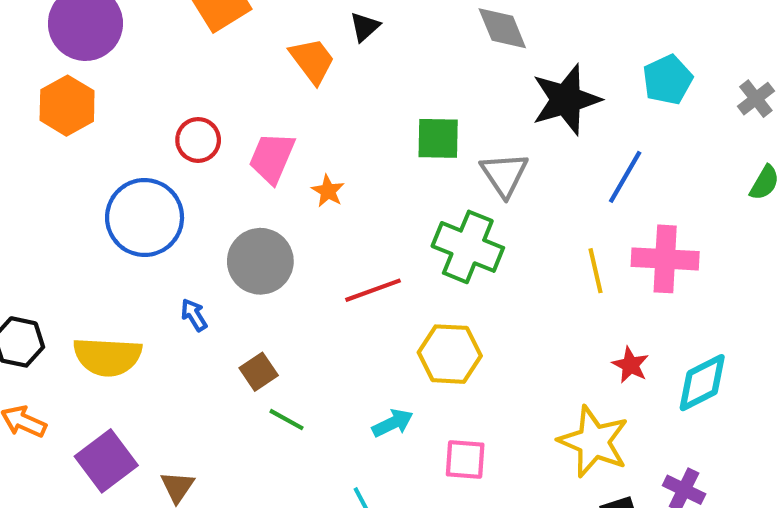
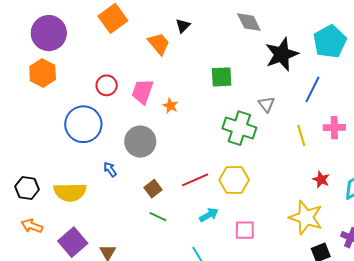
cyan pentagon: (668, 80) -> (330, 42), size x1.4
gray triangle: (504, 174) -> (266, 104), moved, size x0.7
pink cross: (665, 259) -> (334, 128), size x0.7
red line: (373, 290) -> (195, 180), moved
brown square: (259, 372) -> (153, 189), moved

